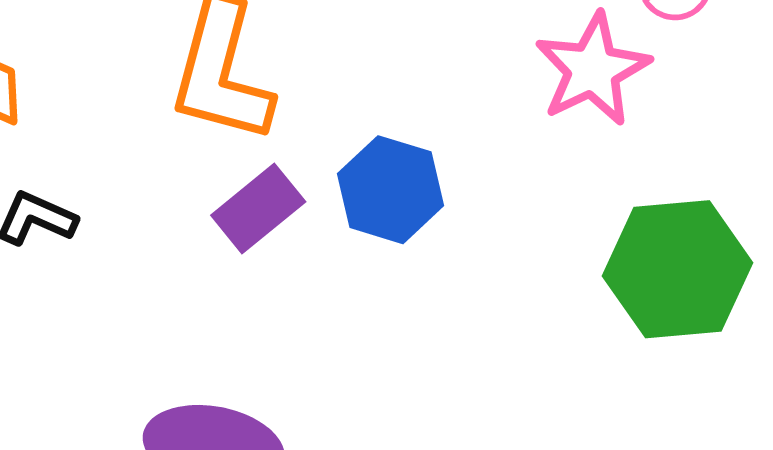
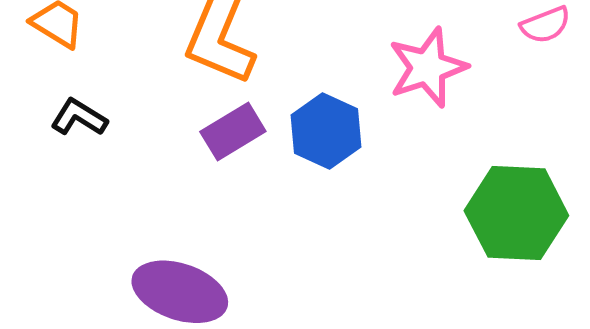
pink star: (592, 70) -> (428, 67), moved

